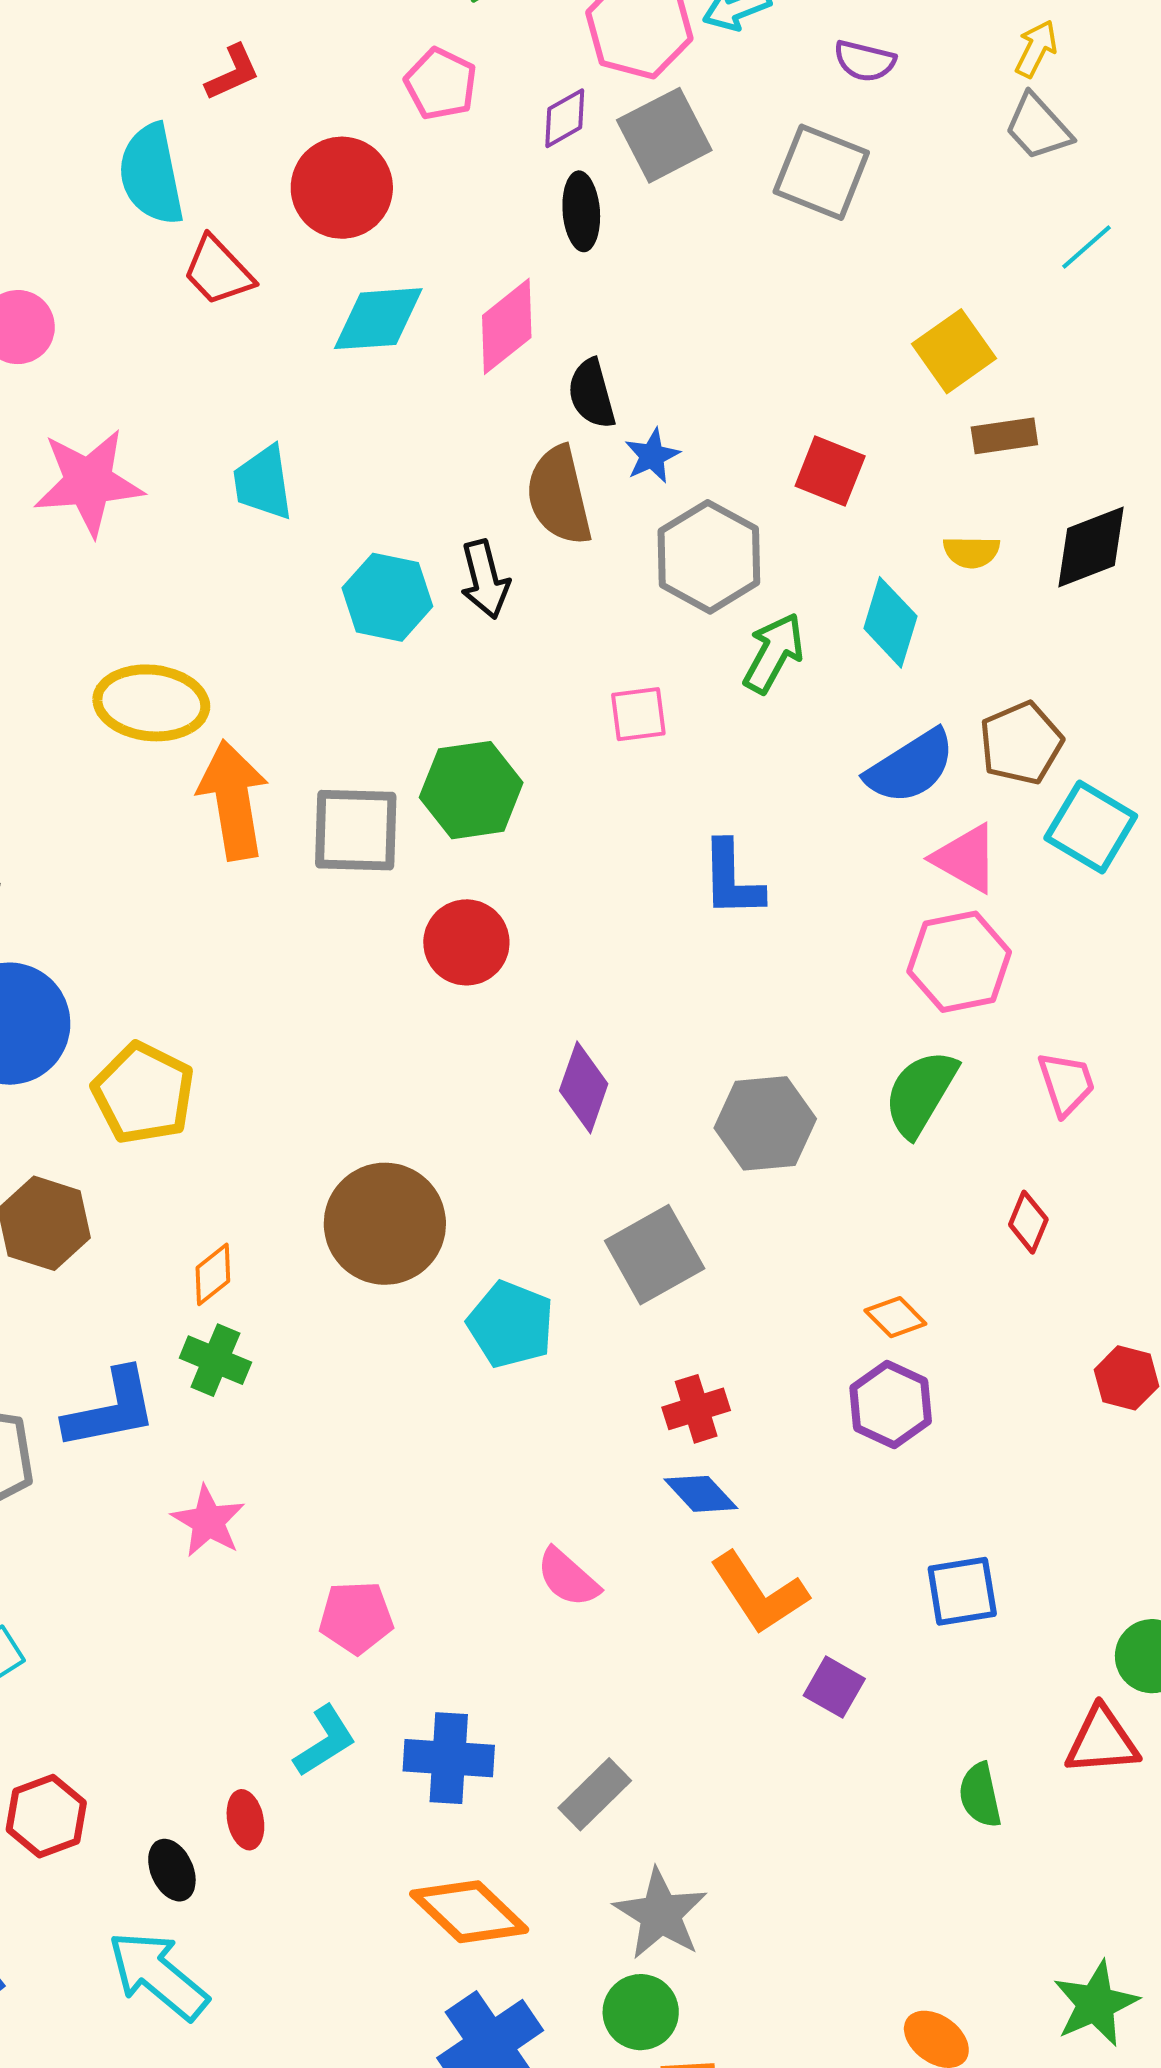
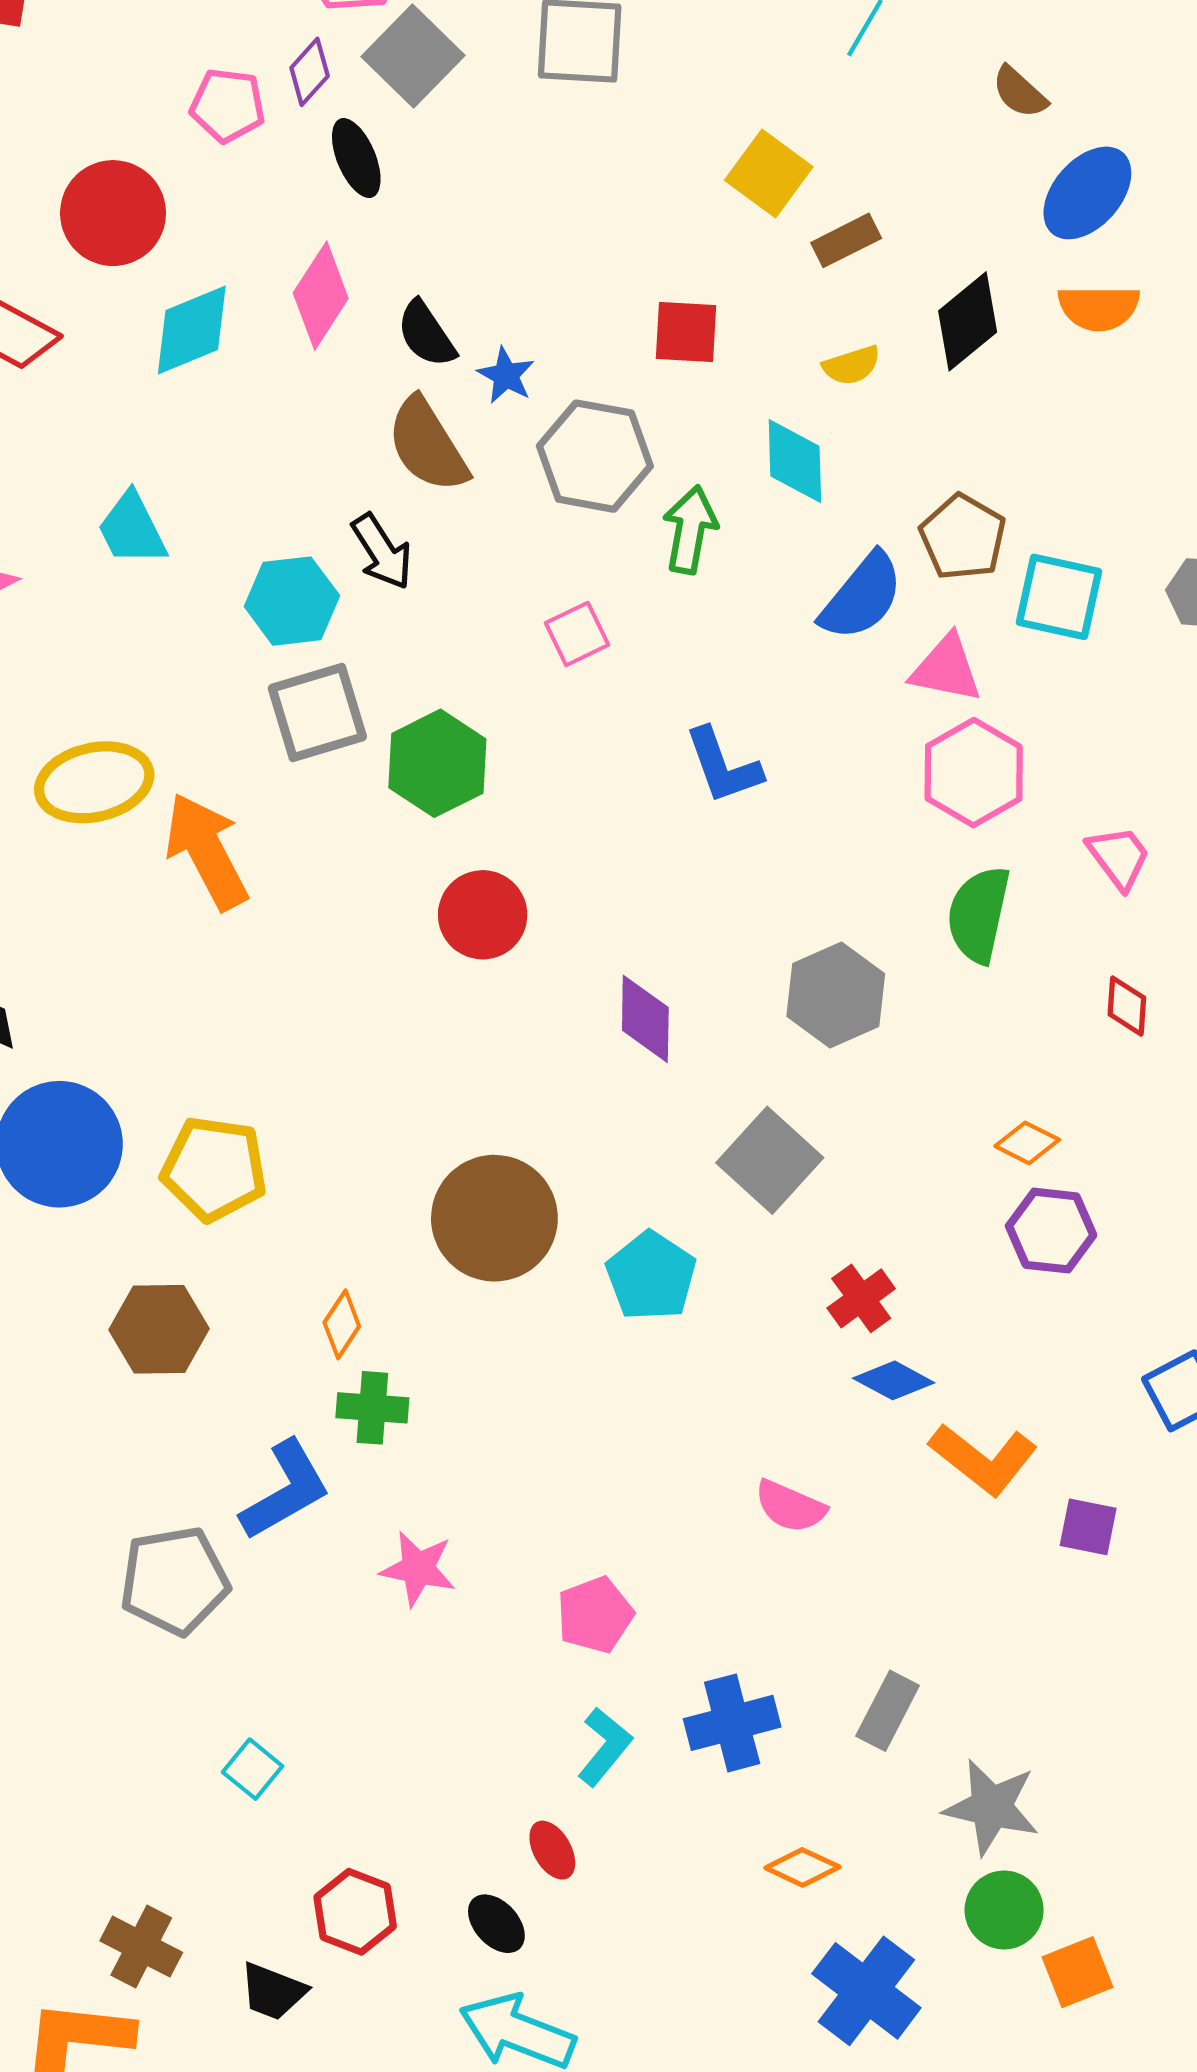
pink pentagon: (441, 84) -> (228, 105), moved
gray square: (356, 830) -> (317, 712), moved
cyan pentagon: (511, 1324) -> (651, 1276), turned 30
orange diamond: (469, 1912) -> (802, 1867), size x0.6

